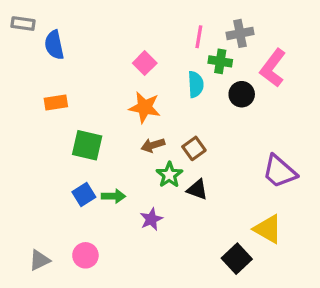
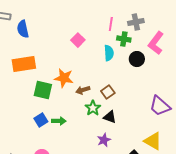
orange rectangle: (56, 102) -> (24, 64), size x1.6
orange star: (145, 107) -> (64, 78), moved
purple star: (151, 219) -> (104, 140), moved

